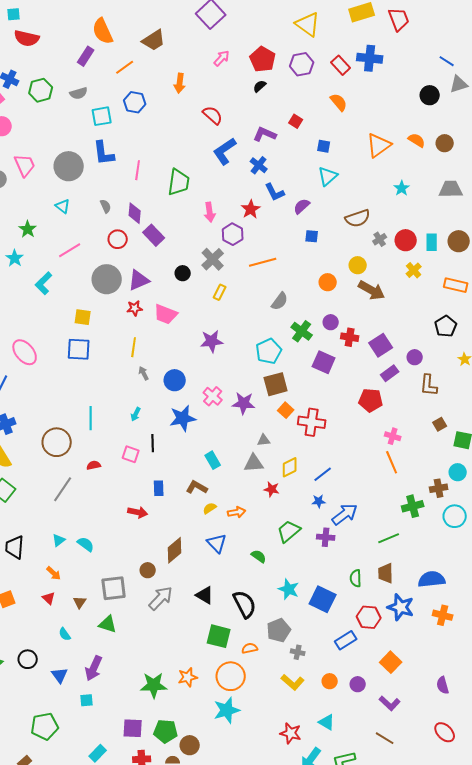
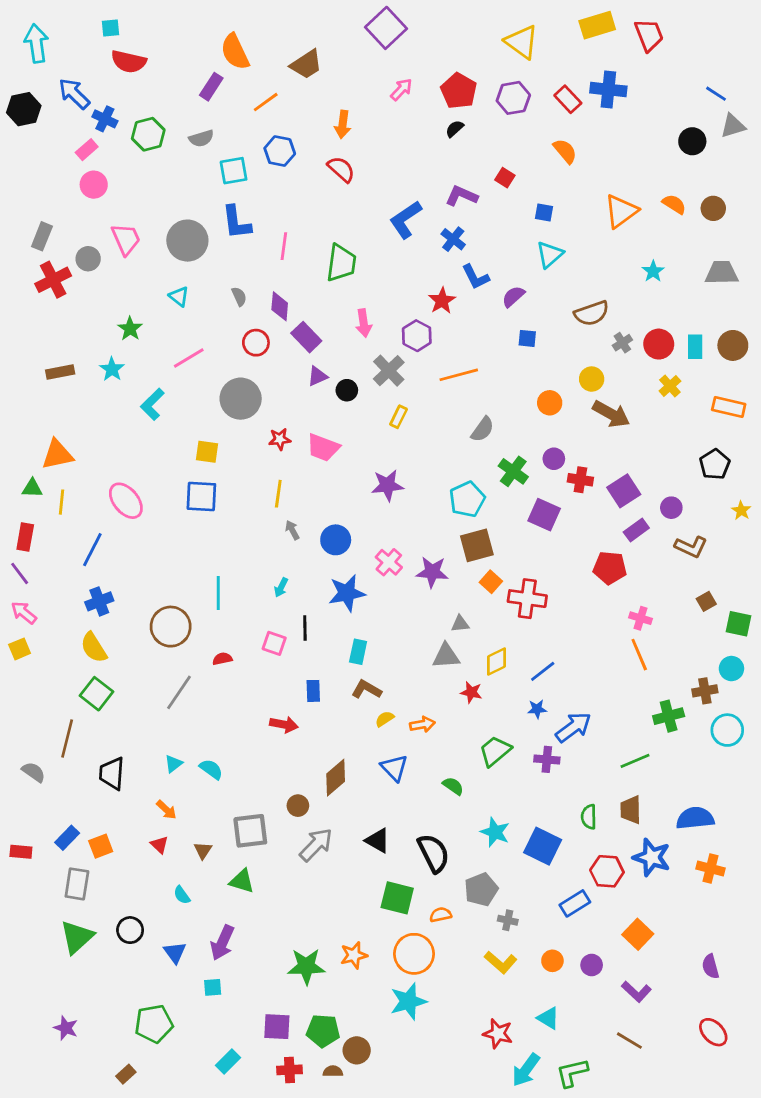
red semicircle: (213, 115) -> (341, 169), moved
pink arrow: (210, 212) -> (364, 323), moved
purple triangle: (139, 280) -> (317, 376), moved, size x0.7
brown L-shape: (429, 385) -> (691, 547), turned -70
cyan rectangle: (213, 460) -> (358, 652), moved, turned 42

